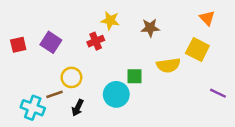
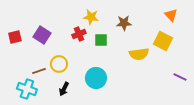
green square: (134, 76) -> (101, 40), moved
brown line: (54, 94) -> (39, 71), moved

